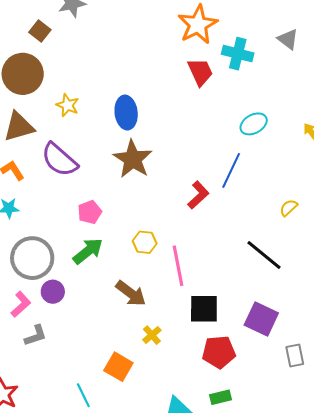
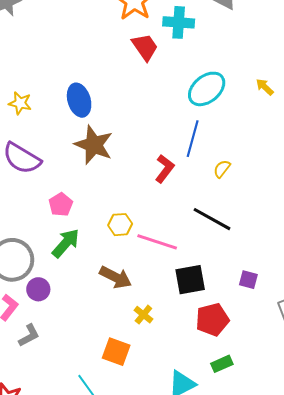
cyan ellipse: (254, 124) -> (207, 89), size x1.4
yellow semicircle: (289, 208) -> (222, 169), moved
black line: (264, 255) -> (212, 219), moved
pink line: (178, 266) -> (157, 242), turned -51
purple square: (261, 319) -> (248, 280), size x0.6

